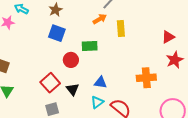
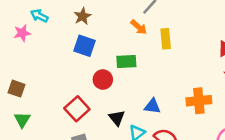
orange arrow: (100, 19) -> (139, 27), turned 72
blue triangle: (100, 82) -> (152, 106), moved
black triangle: (73, 89) -> (117, 118), moved

